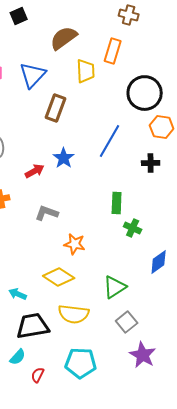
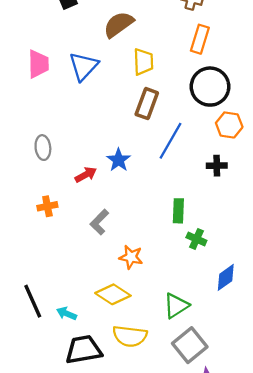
orange rectangle: (113, 51) -> (200, 39), moved
brown rectangle: (56, 108) -> (147, 104), moved
gray L-shape: (47, 213) -> (99, 222), turned -65
gray square: (127, 322) -> (190, 345), size x1.4

